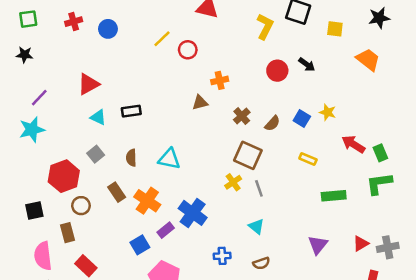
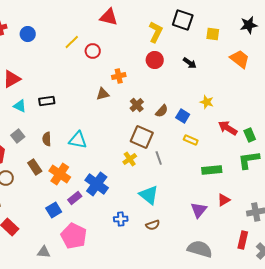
red circle: (277, 71) -> (155, 60), moved
blue square: (302, 118) -> (183, 116), moved
gray line: (259, 188) -> (159, 158), moved
cyan triangle: (256, 226) -> (149, 195), size x1.5
red triangle: (361, 244) -> (224, 200), moved

